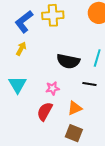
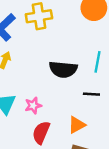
pink star: (52, 88) -> (33, 106), moved

